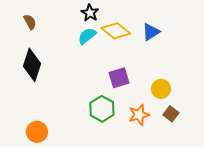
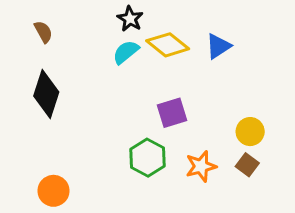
yellow circle: (161, 89) -> (250, 132), moved

